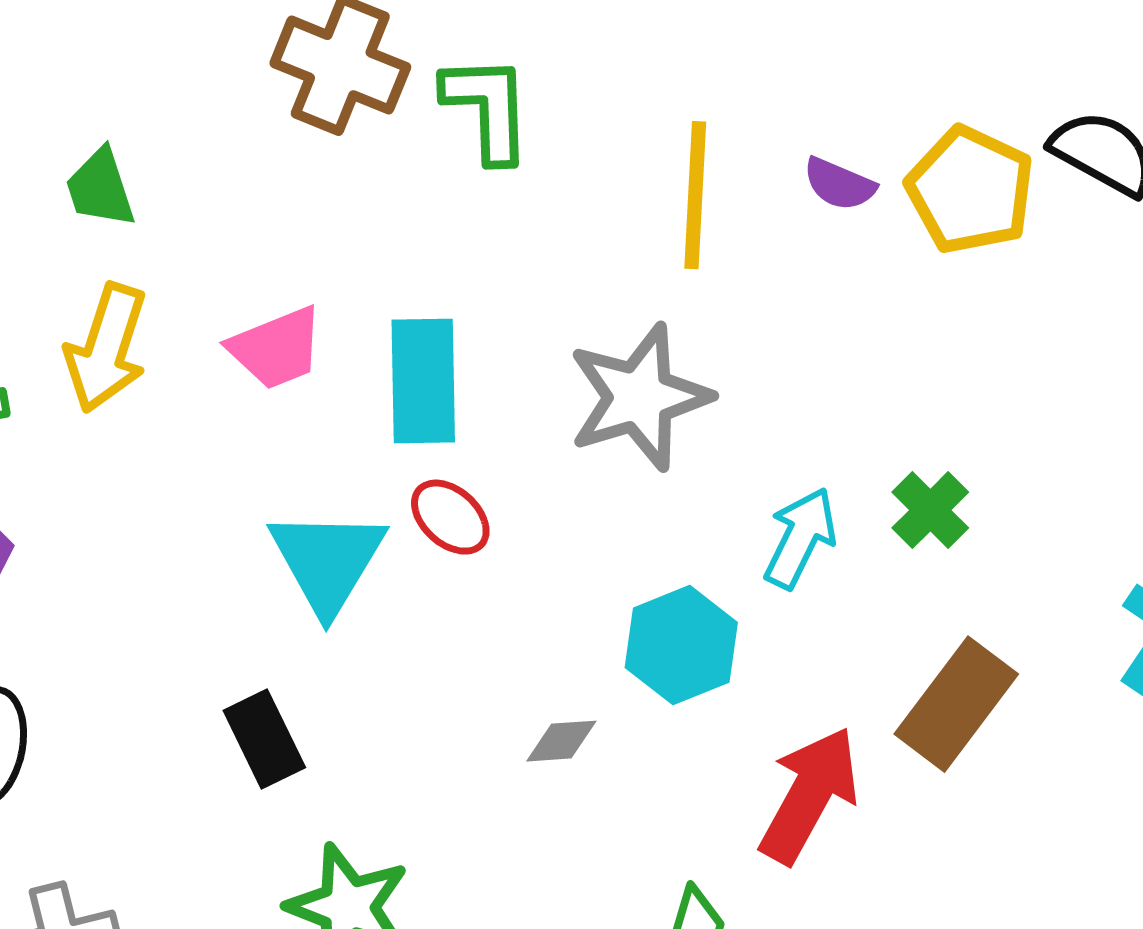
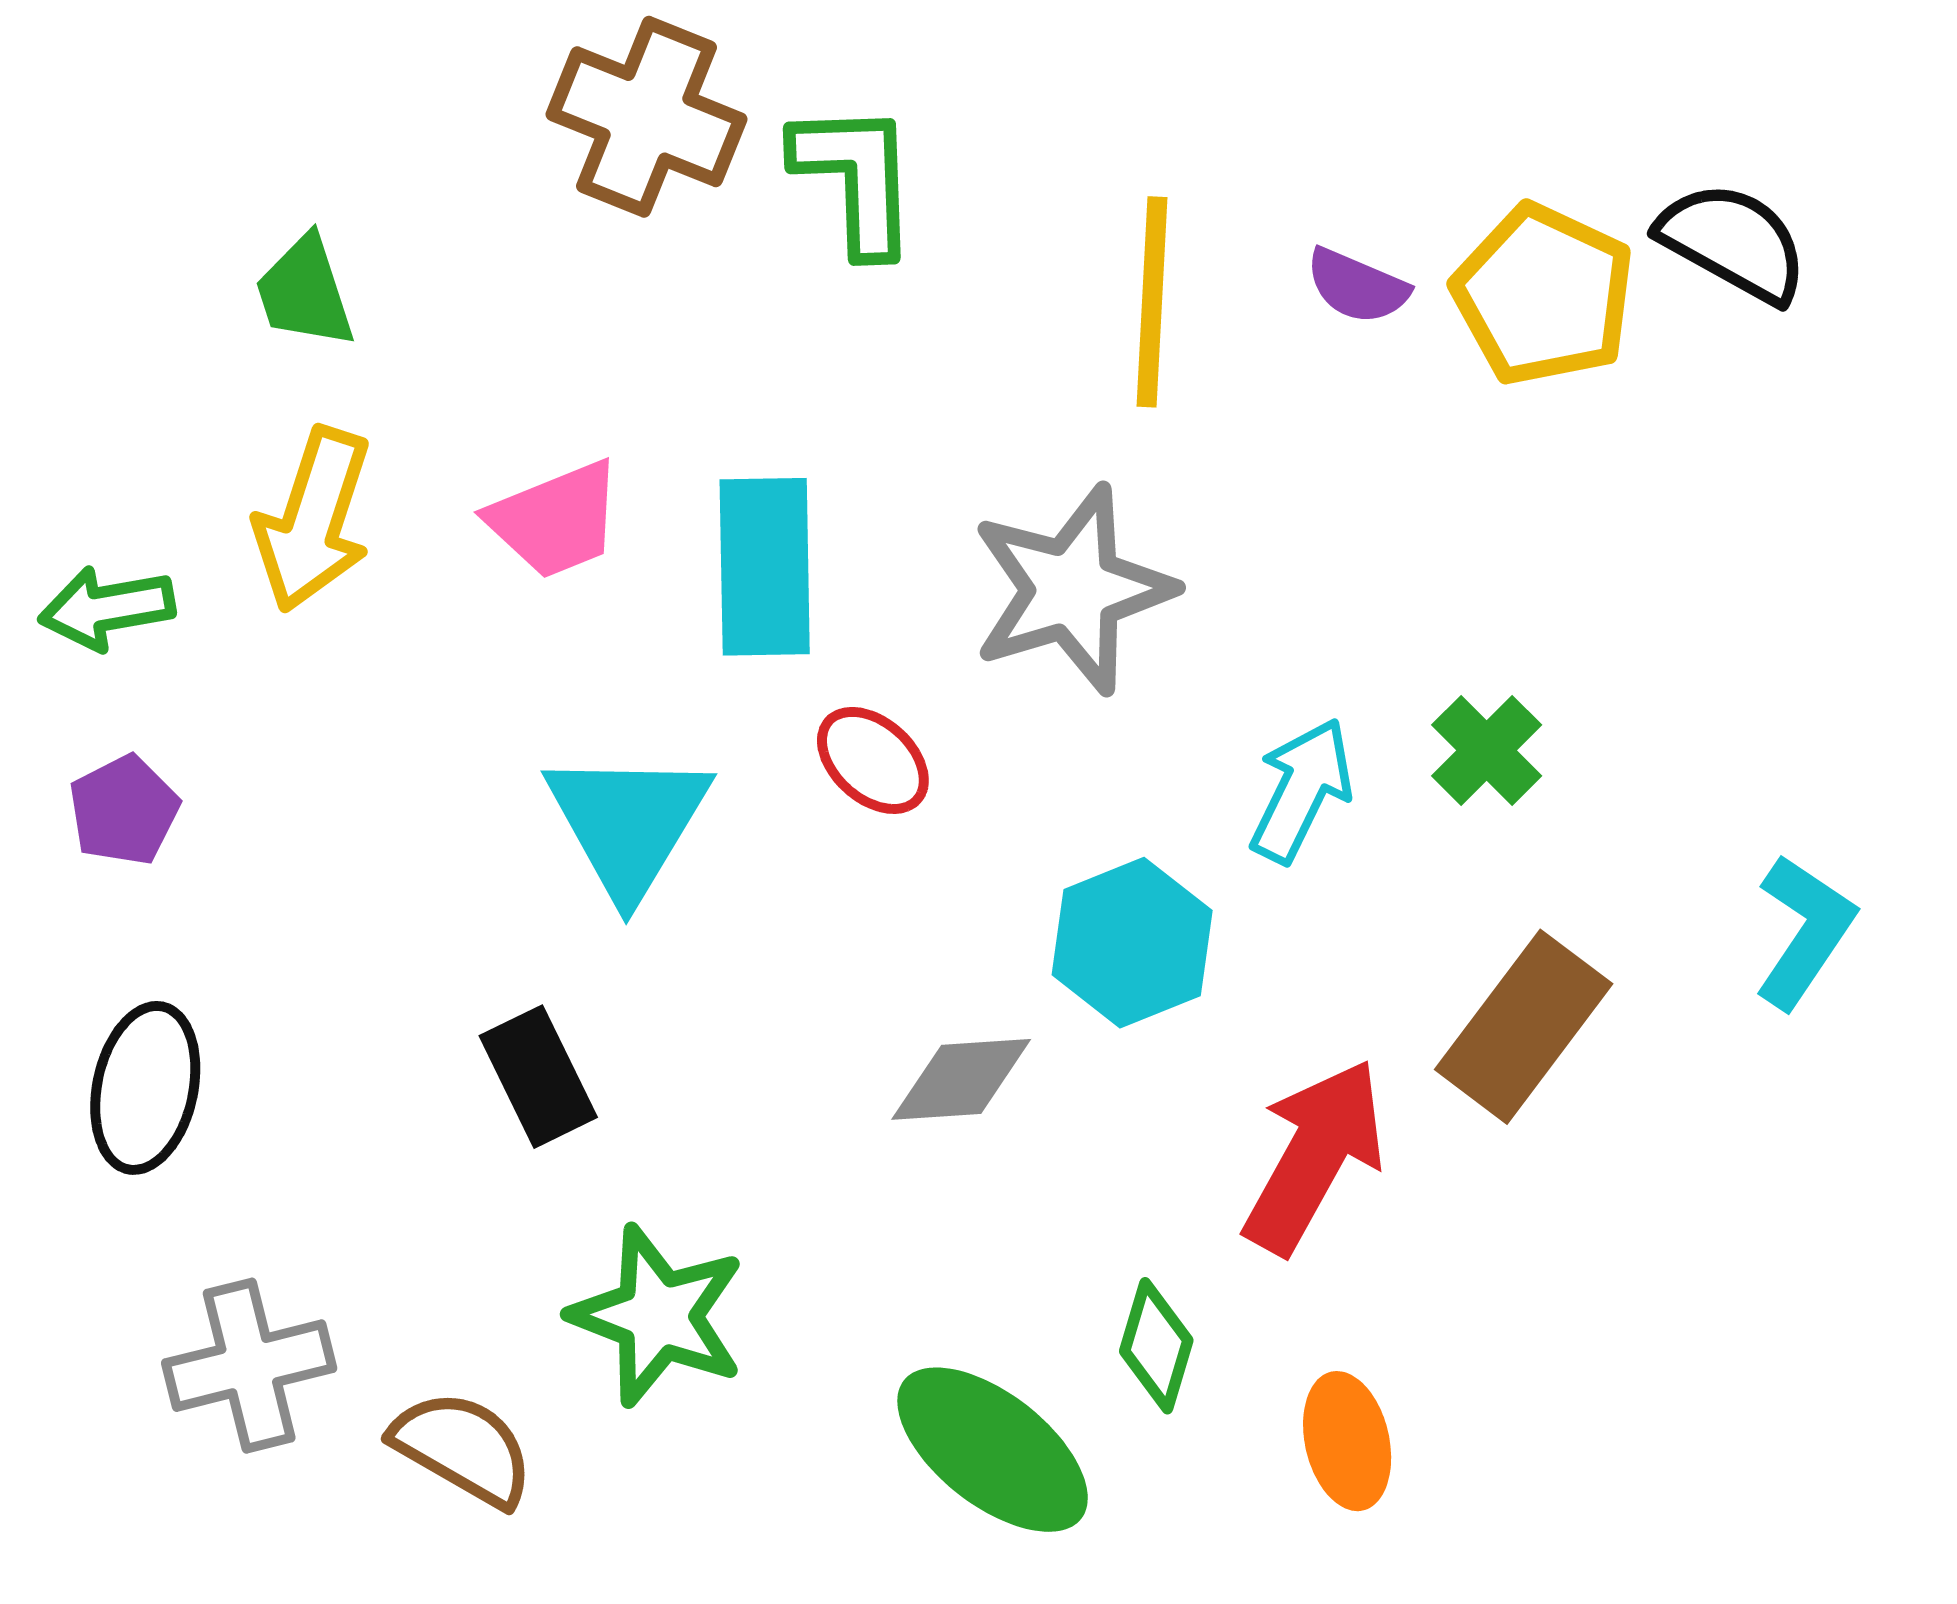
red ellipse: (450, 517) -> (873, 760), moved
gray diamond: (561, 741) -> (961, 1079), size x1.4

